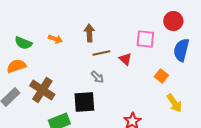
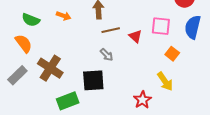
pink square: (145, 39) -> (161, 26), moved
orange semicircle: (16, 66) -> (24, 43), turned 72
yellow arrow: (174, 103) -> (165, 81), moved

